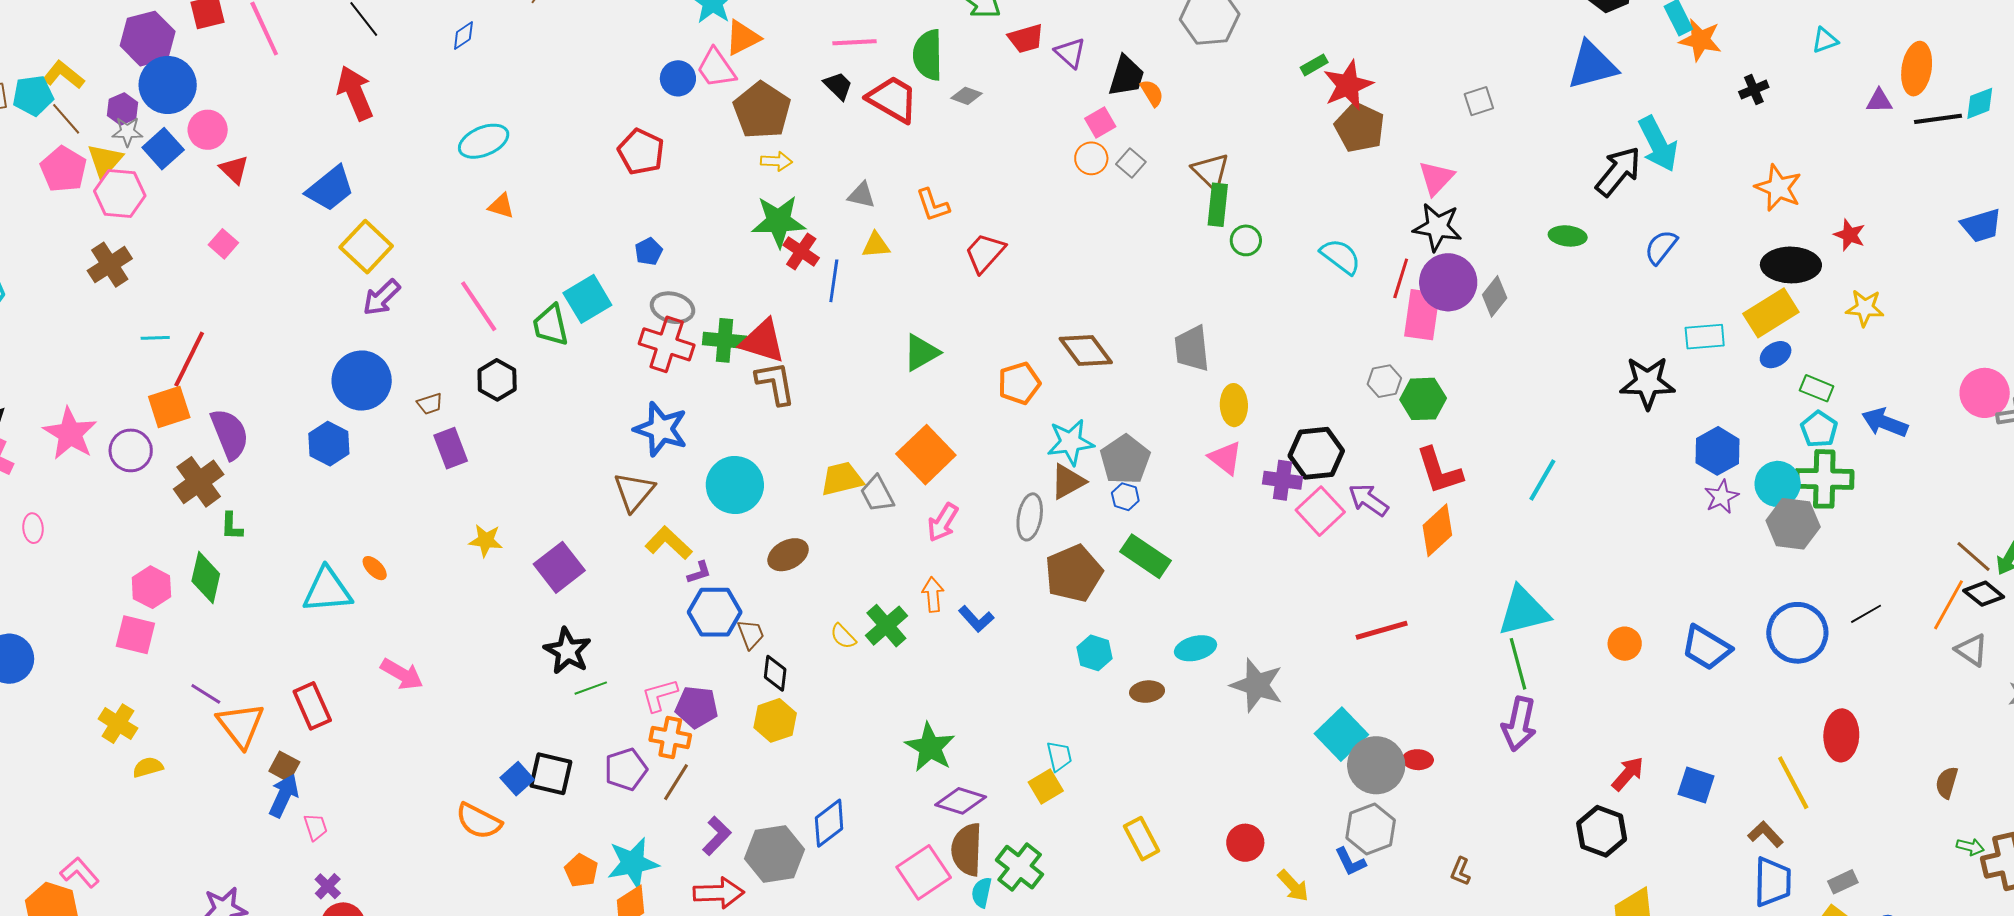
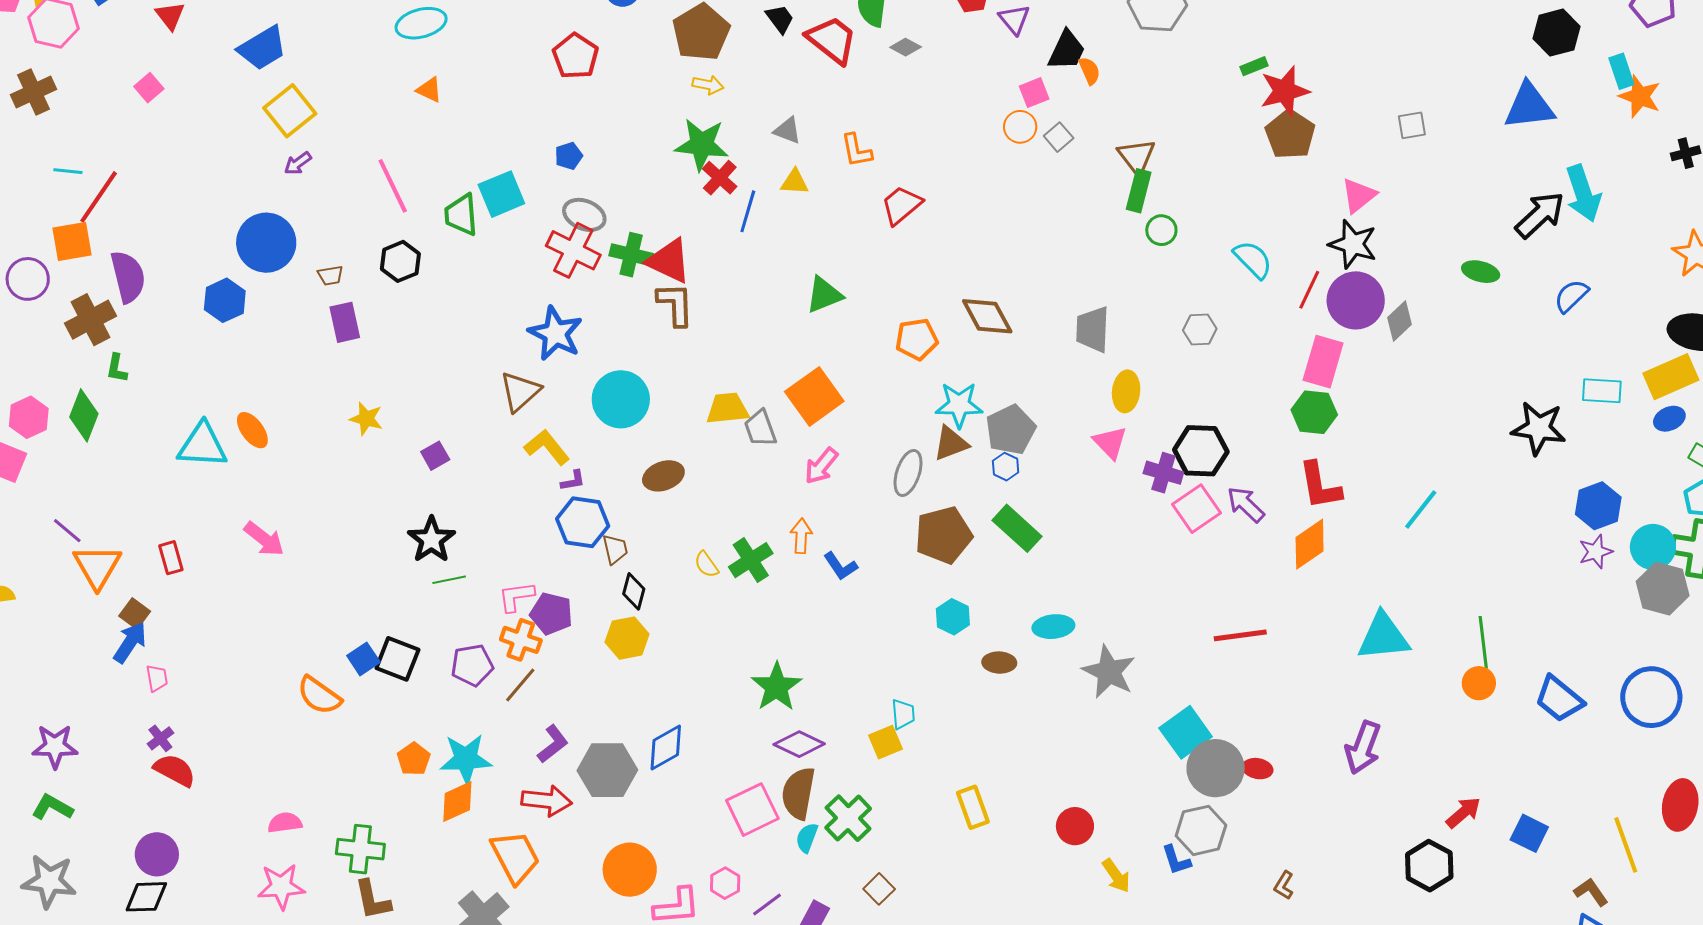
purple arrow: (382, 297) -> (298, 163), size x0.7
pink rectangle: (1422, 315) -> (1323, 362), moved
gray hexagon: (1384, 381) -> (1200, 330), moved
purple square: (559, 567) -> (435, 456), size x0.6
orange ellipse: (375, 568) -> (252, 430), size x1.4
green line: (1518, 664) -> (1483, 642), moved
red rectangle: (312, 706) -> (171, 558), size x0.7

